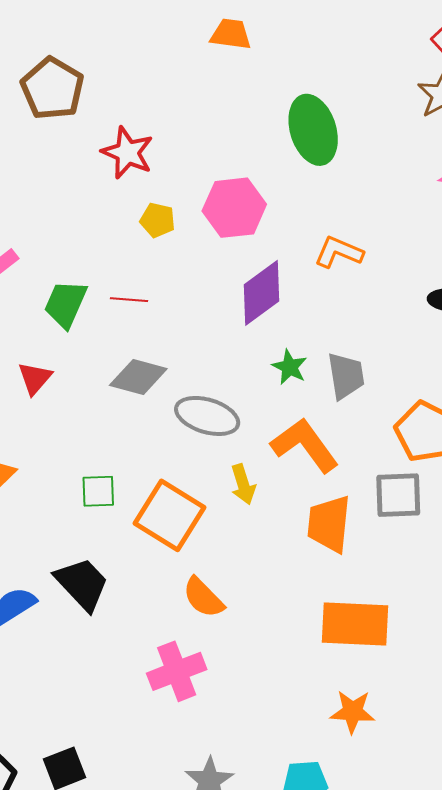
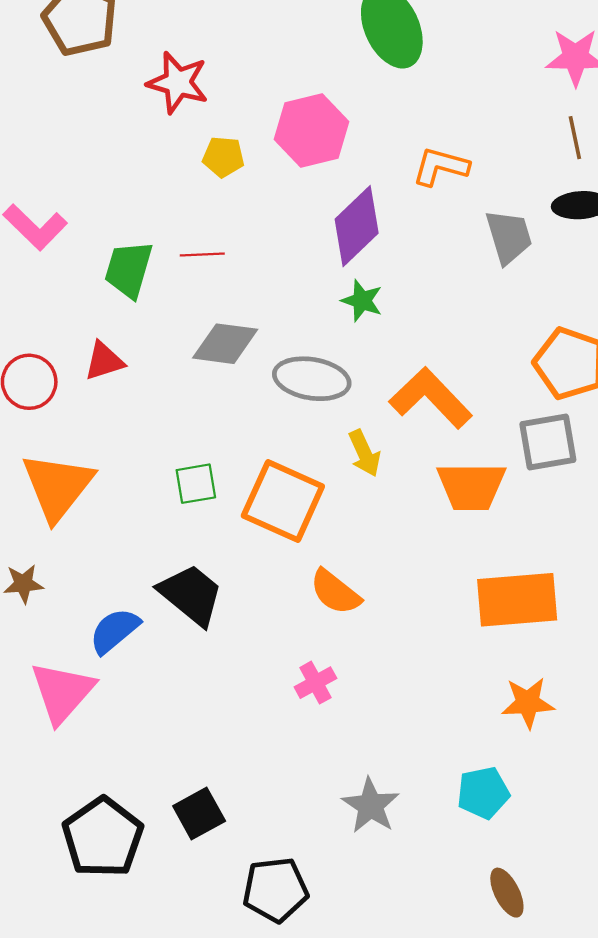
green star: (290, 367) -> (362, 301), moved
gray trapezoid: (346, 376) -> (509, 237), moved
red triangle: (35, 378) -> (104, 361), turned 39
orange trapezoid: (329, 524) -> (471, 486), turned -88
pink cross: (177, 671) -> (315, 683), size x0.6

